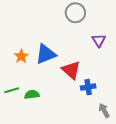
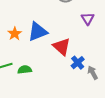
blue cross: (88, 87) -> (78, 63), turned -32
gray arrow: (104, 110) -> (93, 73), moved

